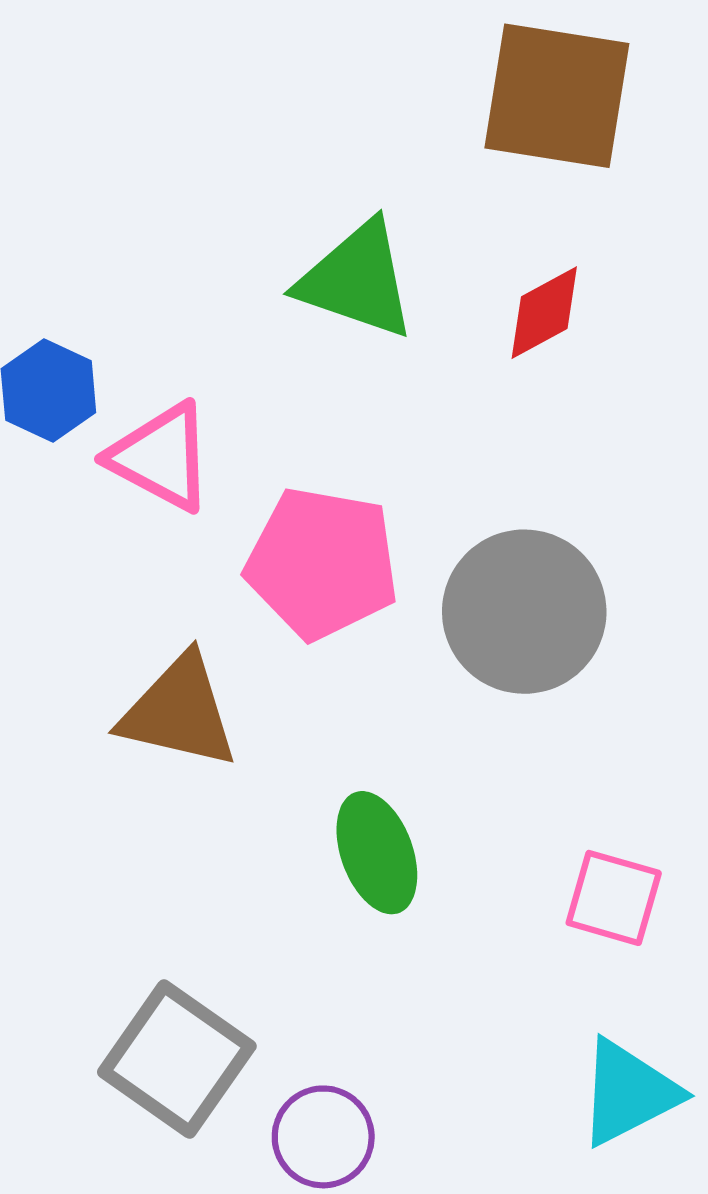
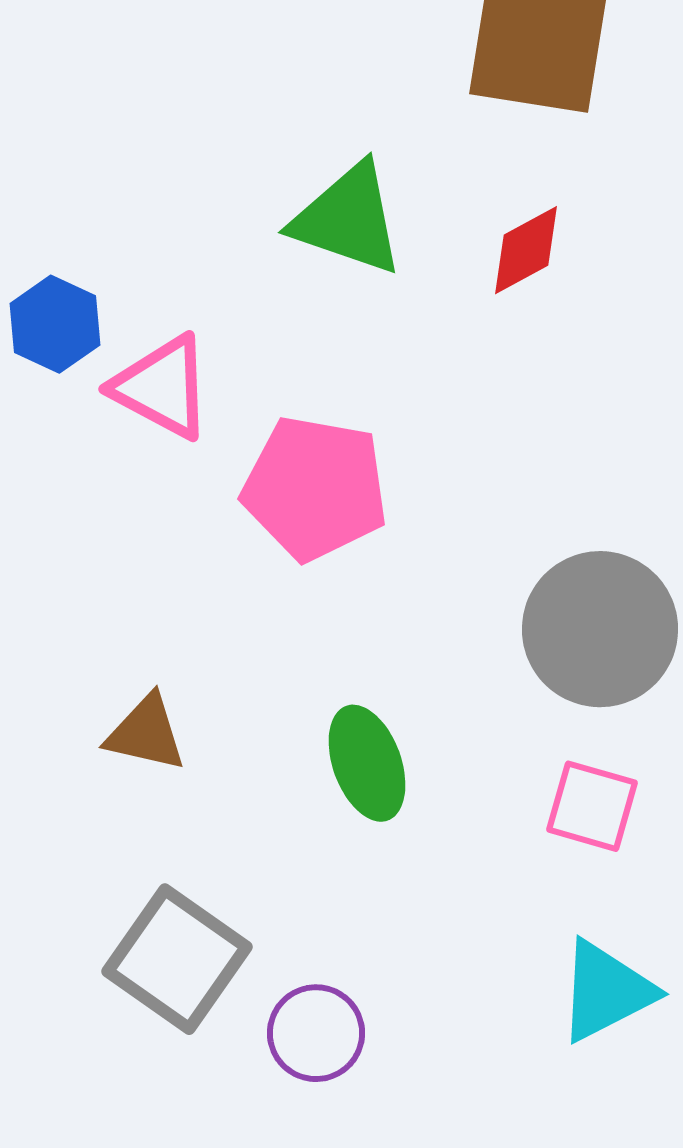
gray circle: (524, 612) -> (600, 629), moved
brown triangle: (179, 712) -> (146, 733), moved, size x0.7

